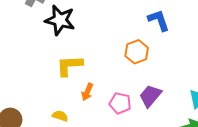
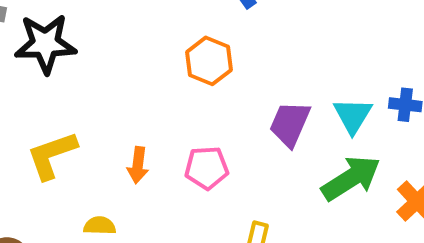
yellow L-shape: (69, 66) -> (52, 155), moved
purple trapezoid: (150, 96) -> (290, 124), moved

